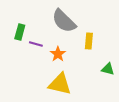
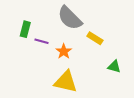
yellow rectangle: (89, 41) -> (95, 38), turned -63

